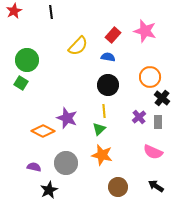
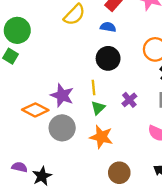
yellow line: (104, 111) -> (93, 88), moved
purple cross: (139, 117) -> (129, 100), moved
gray circle: (66, 163) -> (62, 128), moved
purple semicircle: (34, 167) -> (20, 167), moved

